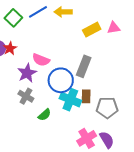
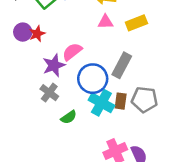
pink triangle: (114, 28) -> (105, 22), moved
pink semicircle: (41, 60) -> (72, 52), turned 114
gray pentagon: (107, 108) -> (144, 100), moved

